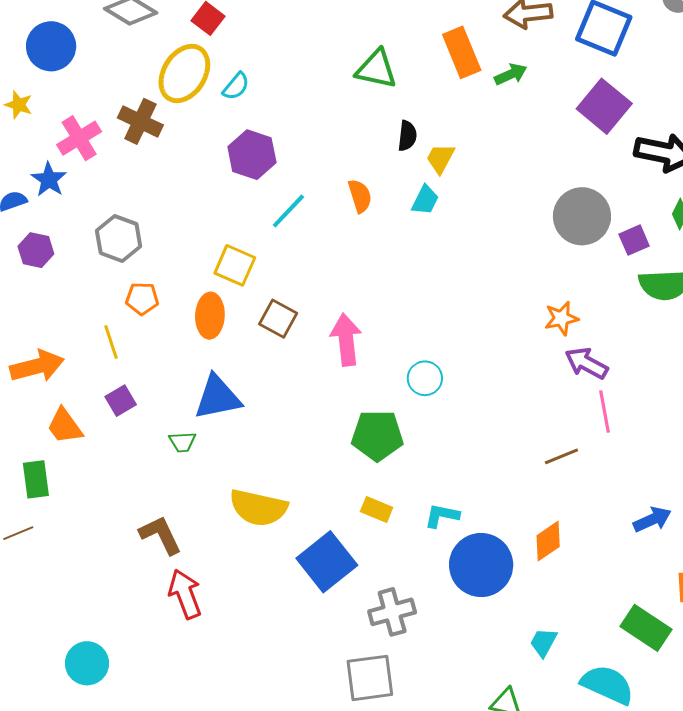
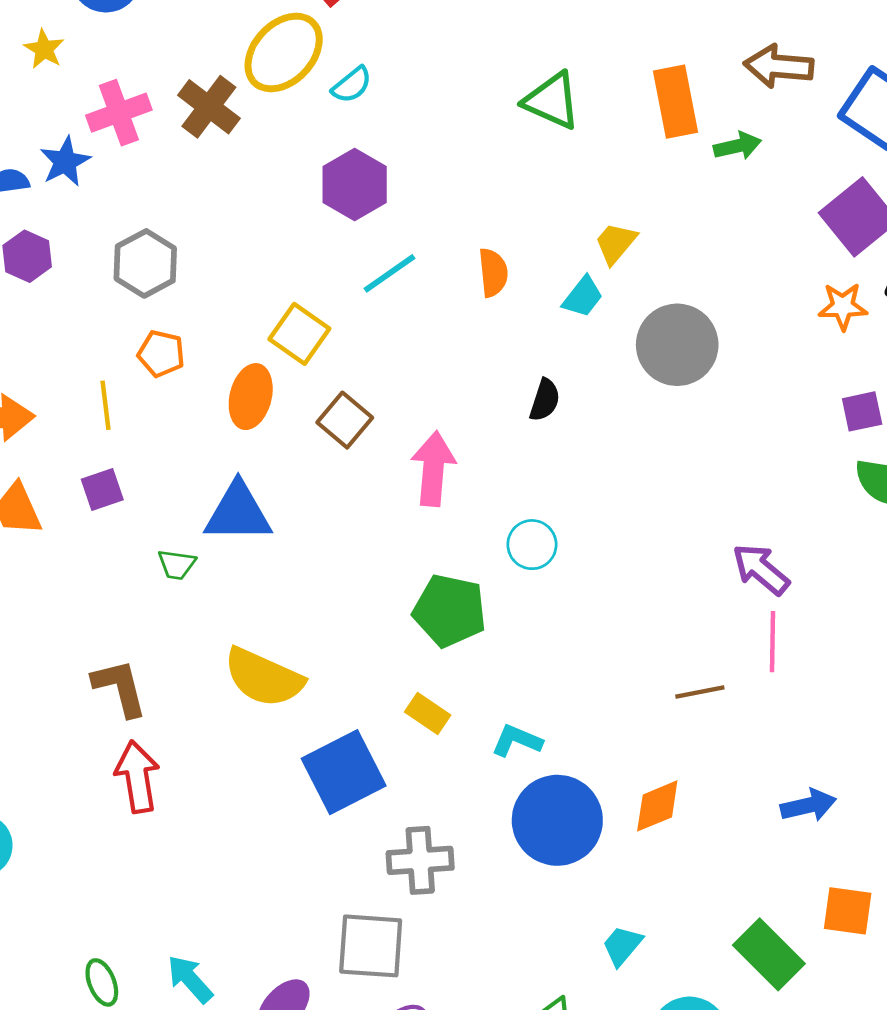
black semicircle: (407, 136) -> (545, 400), moved
gray circle: (582, 216) -> (677, 345), moved
orange star: (561, 318) -> (843, 306), moved

